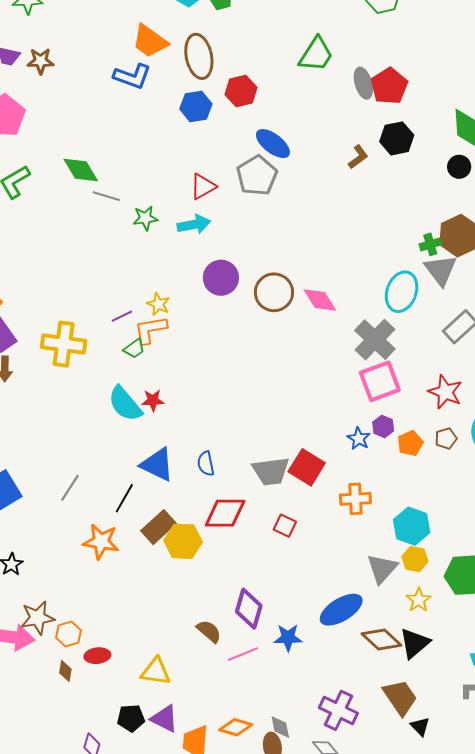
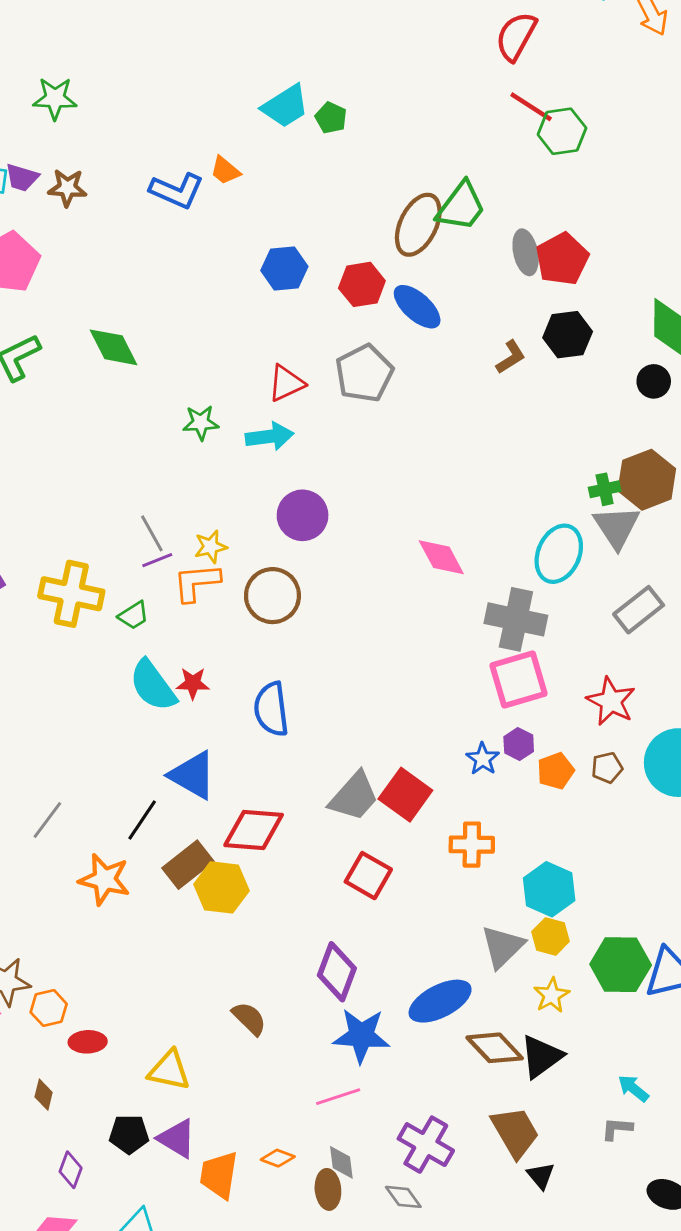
orange trapezoid: (150, 41) -> (225, 171), size x0.6
brown ellipse: (199, 56) -> (418, 225), moved, turned 33
blue L-shape: (132, 76) -> (177, 191), moved
red hexagon: (241, 91) -> (362, 284), moved
blue ellipse: (273, 144) -> (417, 307), moved
gray line: (106, 196) -> (152, 533), moved, turned 40
brown circle: (274, 292) -> (272, 596), moved
yellow star: (158, 304) -> (211, 547), turned 30
gray cross: (375, 340) -> (516, 619), turned -36
green trapezoid: (134, 349) -> (134, 615), moved
blue semicircle: (206, 464) -> (271, 709), moved, size x1.5
gray trapezoid: (271, 471) -> (354, 796), turned -45
gray line: (70, 488) -> (47, 820), moved
red diamond: (225, 513) -> (254, 830), moved
red square: (285, 526) -> (368, 876), size x1.4
purple diamond: (249, 609) -> (337, 972), moved
blue star: (288, 638) -> (361, 1036), size x1.4
pink line: (243, 654) -> (338, 1097), moved
brown diamond: (65, 671) -> (44, 1095), moved
orange diamond: (236, 727) -> (278, 1158), size x0.7

